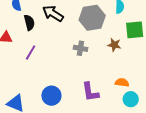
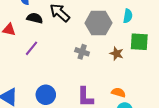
black semicircle: (29, 23) -> (35, 18), turned -70

